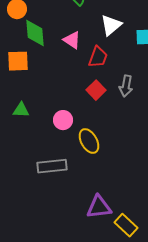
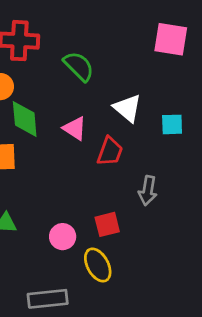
white triangle: (111, 25) -> (127, 108), turned -40
red square: (96, 90) -> (107, 224), moved, turned 30

